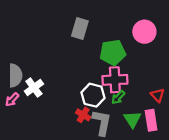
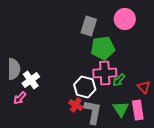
gray rectangle: (80, 28) -> (89, 26), moved
pink circle: (144, 32) -> (125, 19), moved
green arrow: (118, 97) -> (119, 80), moved
pink arrow: (12, 100) -> (20, 98), moved

